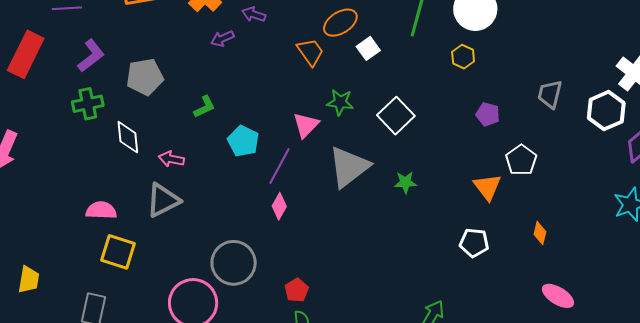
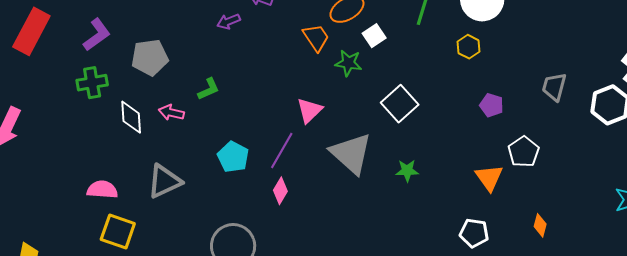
green star: (340, 102) -> (348, 63), moved
cyan pentagon: (243, 141) -> (233, 157), moved
pink arrow: (171, 159) -> (171, 113), moved
gray triangle: (349, 167) -> (351, 153), turned -42

